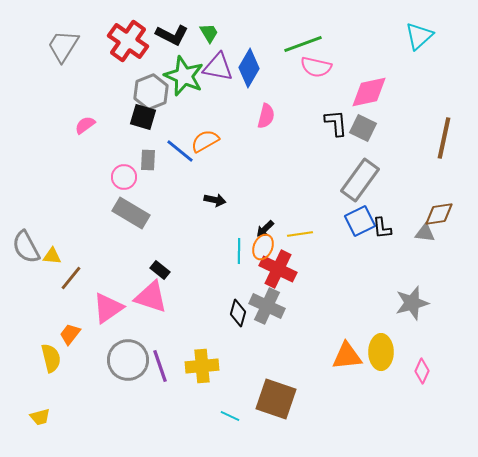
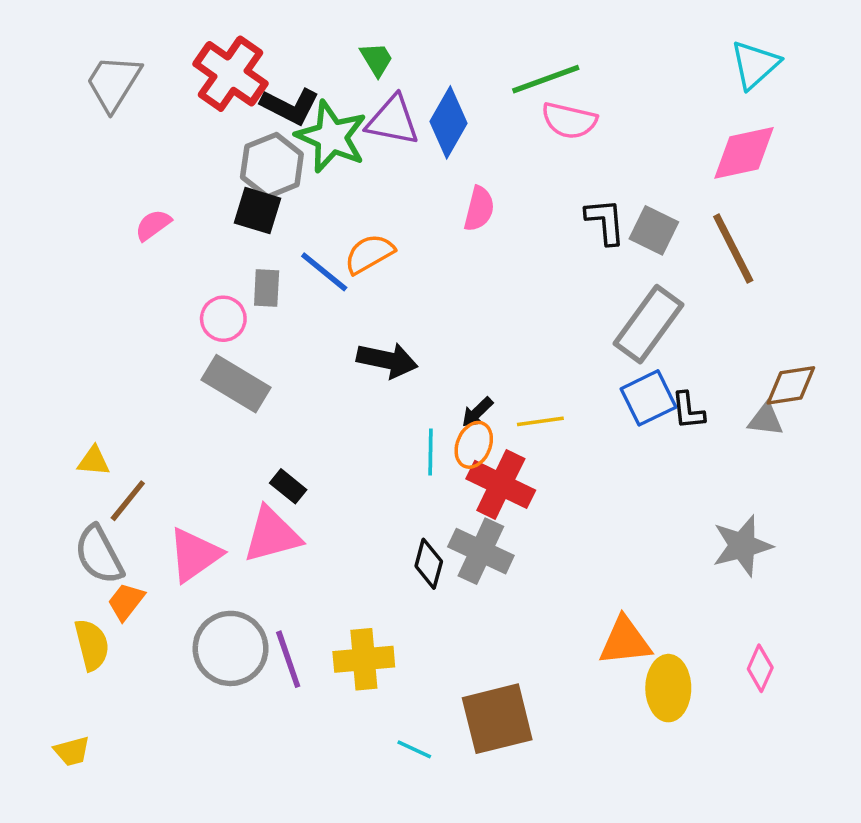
black L-shape: (172, 35) -> (290, 106), moved
pink diamond: (369, 92) -> (744, 153), moved
brown line: (444, 138) -> (733, 248), moved, turned -39
black arrow: (215, 200) -> (387, 360), size x1.5
gray semicircle: (26, 247) -> (99, 555), moved
pink triangle: (151, 297) -> (272, 535), turned -33
yellow ellipse: (381, 352) -> (668, 688), moved
brown square: (276, 399) -> (497, 719), turned -33

